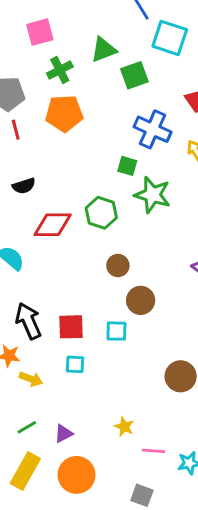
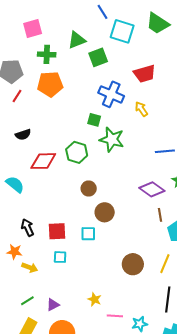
green cross: (60, 70) -> (47, 54), turned 30
red line: (16, 130) -> (17, 96), turned 48
black arrow: (28, 321) -> (28, 228), size x0.7

